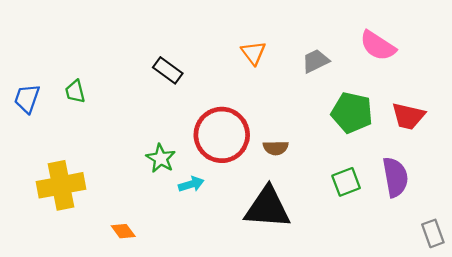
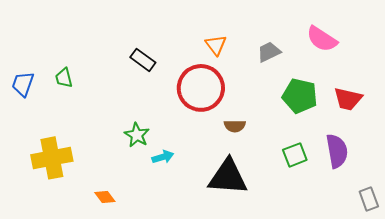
red circle: (222, 135) -> (201, 88), moved

